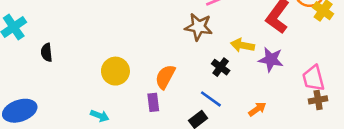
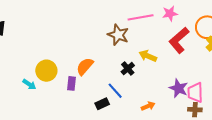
purple star: (271, 59) -> (178, 88), moved
yellow circle: (115, 71) -> (46, 71), moved

